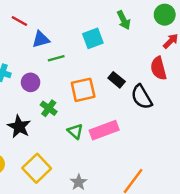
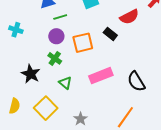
red semicircle: (159, 68) -> (129, 17), moved, turned -102
purple circle: (31, 82) -> (56, 36), moved
black semicircle: (142, 97) -> (136, 81), moved
green triangle: (75, 131) -> (65, 83), moved

